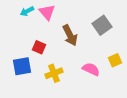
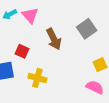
pink semicircle: (91, 69) -> (95, 87), moved
yellow cross: (54, 73) -> (37, 78), turned 36

